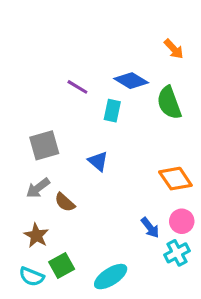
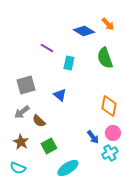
blue diamond: (131, 81) -> (84, 31), moved
orange diamond: (175, 179) -> (109, 106), turned 45
green square: (62, 265) -> (49, 146), moved

